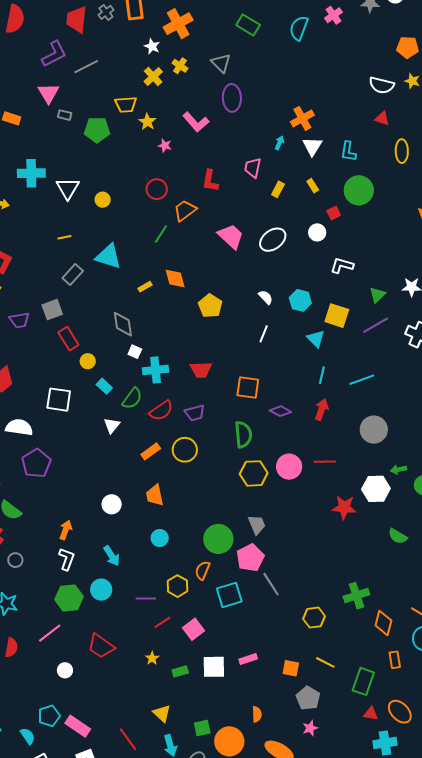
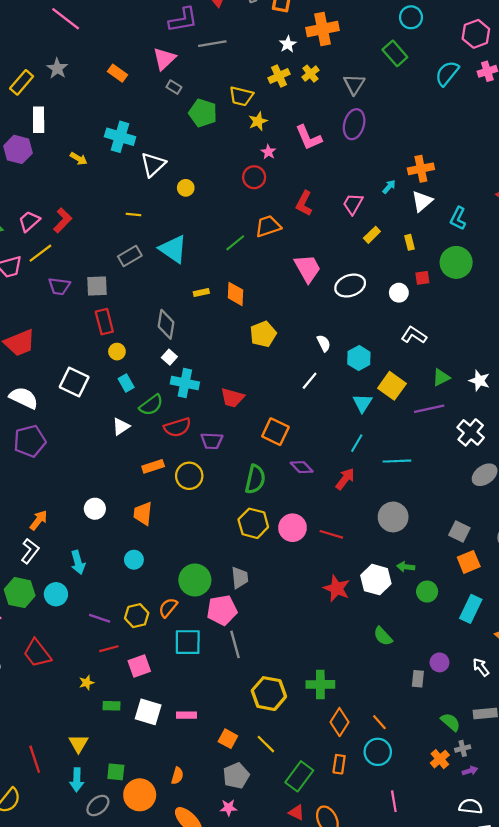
red circle: (157, 189) -> (254, 177), moved
yellow hexagon: (314, 618) -> (269, 694), size x1.4

